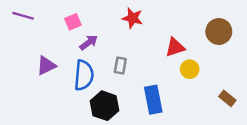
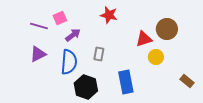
purple line: (23, 16) -> (39, 26), moved
brown circle: (219, 31) -> (167, 29), moved

